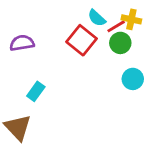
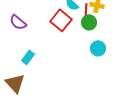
red line: (116, 26) -> (86, 10), turned -56
purple semicircle: (22, 43) -> (18, 22), turned -132

